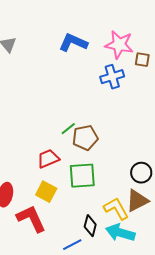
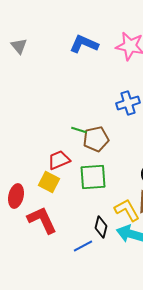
blue cross: (112, 77) -> (128, 103), moved
green line: (68, 129) -> (79, 130), turned 56
yellow square: (46, 192) -> (49, 182), moved

